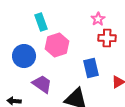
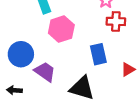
blue circle: (24, 56) -> (21, 54), moved

